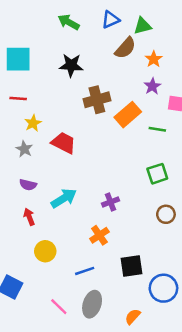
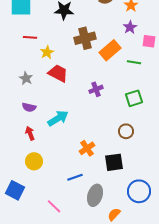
red line: (18, 99) -> (30, 37), moved
yellow star: (33, 123) -> (47, 52), moved
purple cross: (111, 202) -> (96, 89), moved
brown circle: (166, 214) -> (126, 131), moved
yellow circle: (45, 251) -> (34, 161), moved
black square: (131, 266) -> (114, 162), moved
gray ellipse: (92, 304) -> (95, 195), moved

